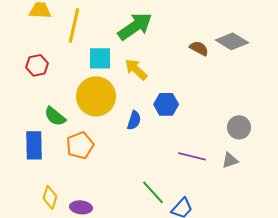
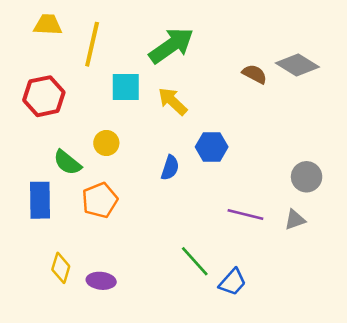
red hexagon: (37, 65) -> (44, 96), size x1.4
yellow circle: (96, 96) -> (106, 143), moved, size x0.5

